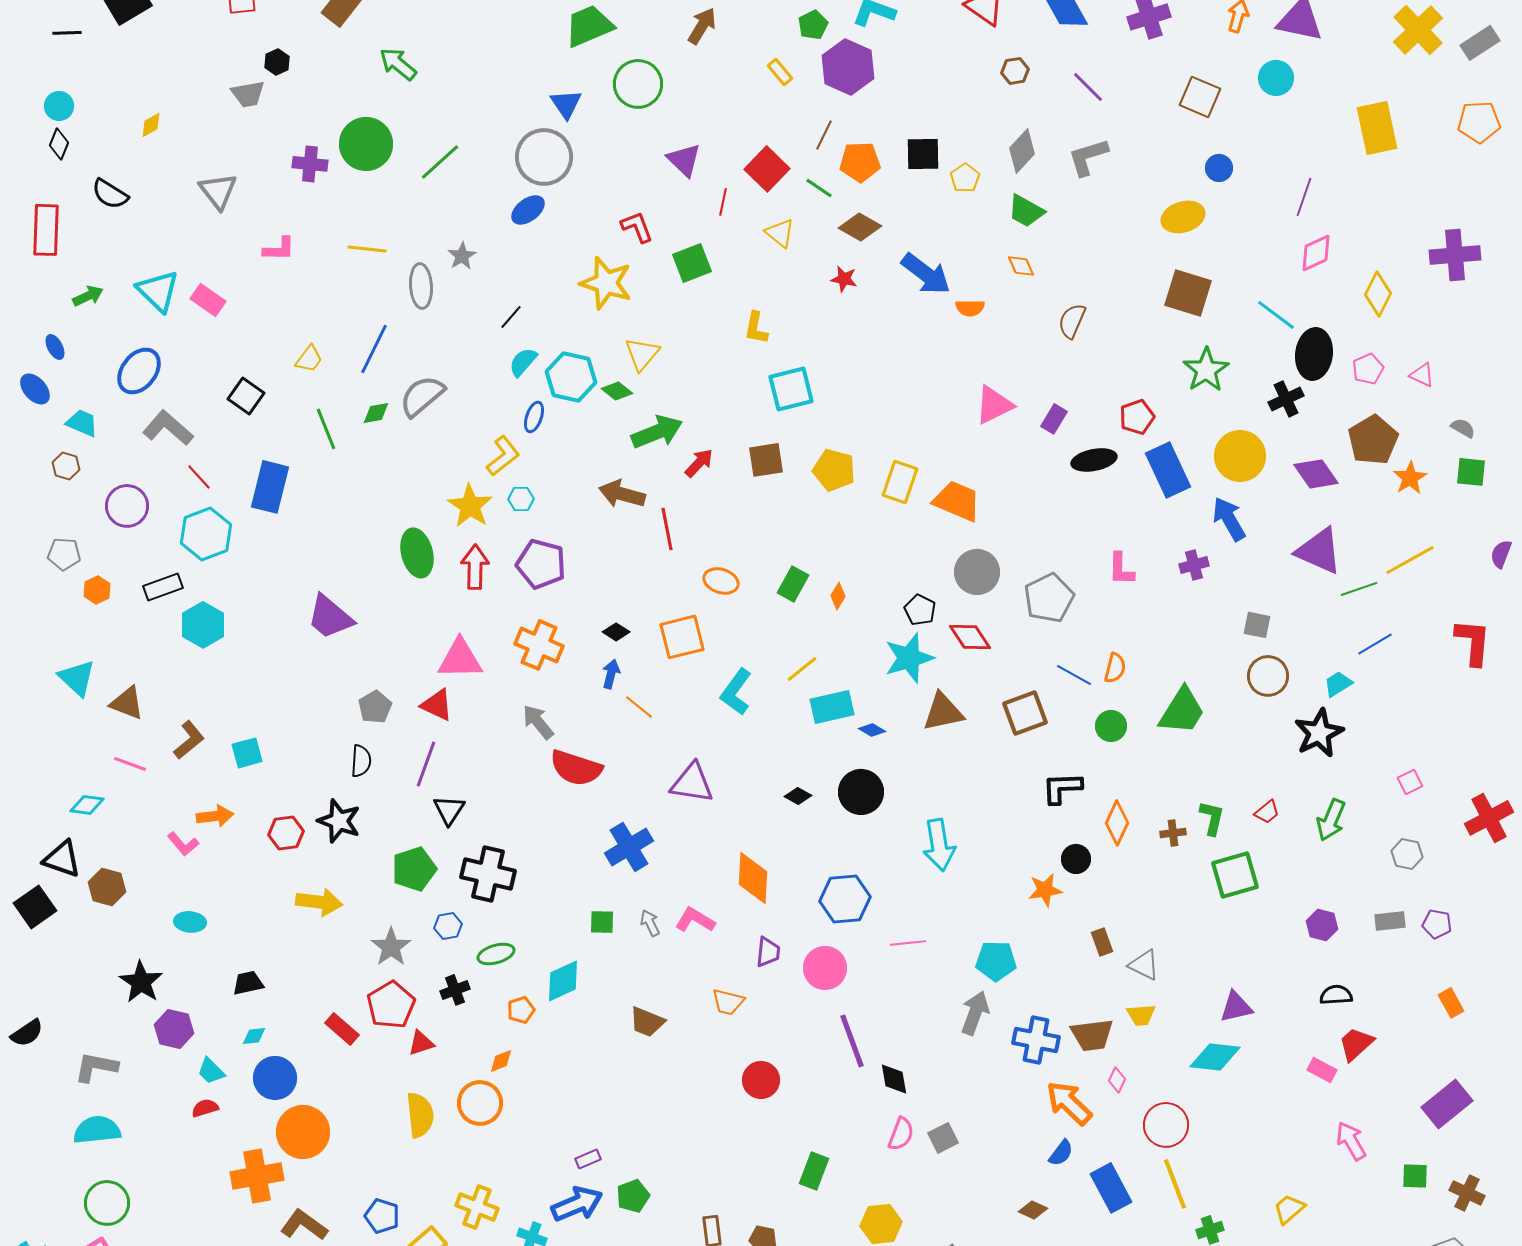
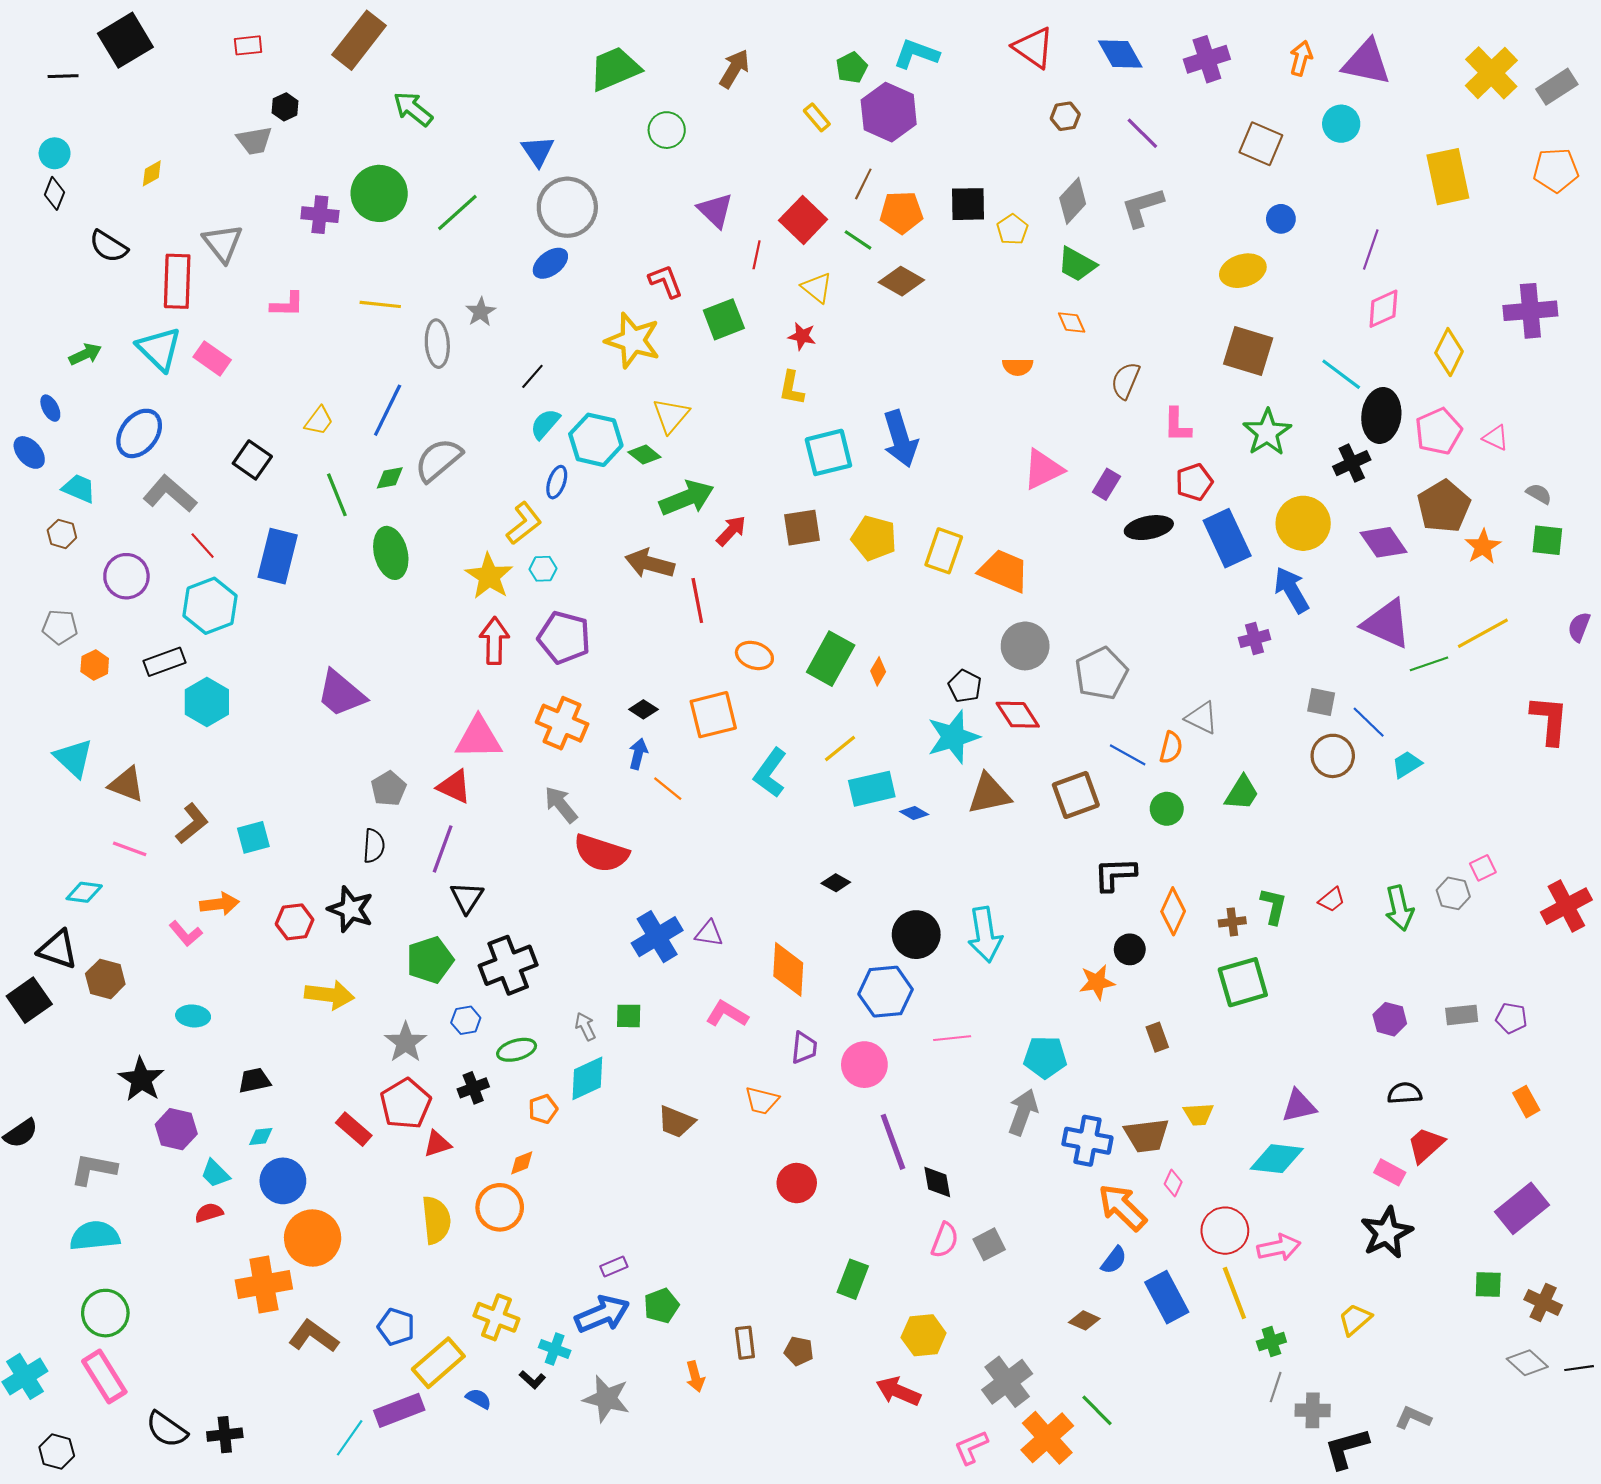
green circle: (638, 84) -> (667, 130), size x0.7
blue triangle: (566, 104) -> (538, 151), moved
red rectangle: (46, 230) -> (177, 281), moved
blue arrow: (926, 274) -> (900, 439), moved, turned 36
red star: (844, 279) -> (802, 336), moved
pink pentagon: (1368, 369) -> (1438, 431), size x1.4
green ellipse: (417, 553) -> (391, 553), moved
pink L-shape: (1121, 569) -> (1177, 425), moved
green rectangle: (793, 584) -> (831, 659), size x1.4
blue line: (1375, 644) -> (1369, 722), moved, turned 75
green trapezoid: (1182, 711) -> (1242, 793), size x0.7
black star: (1319, 733) -> (1387, 1233), moved
purple triangle: (692, 783) -> (709, 934), moved, size x0.6
black circle: (861, 792) -> (916, 935), moved
green arrow: (1331, 820) -> (1399, 908), turned -36
gray hexagon: (1407, 854) -> (1453, 893), moved
black cross: (488, 874) -> (508, 965), turned -34
green square: (1235, 875) -> (1243, 982), moved
gray arrow: (650, 923) -> (585, 1027), moved
gray triangle: (1144, 965) -> (1202, 718), moved
pink arrow: (1351, 1141) -> (1279, 1248), moved, turned 108

